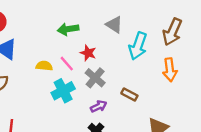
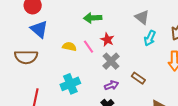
gray triangle: (114, 25) -> (142, 17), moved
cyan arrow: (138, 46) -> (150, 38), size x0.7
cyan cross: (63, 91) -> (70, 84), moved

